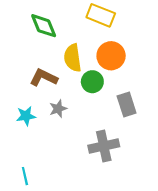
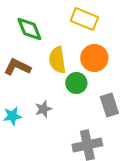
brown L-shape: (44, 78) -> (17, 67), moved

